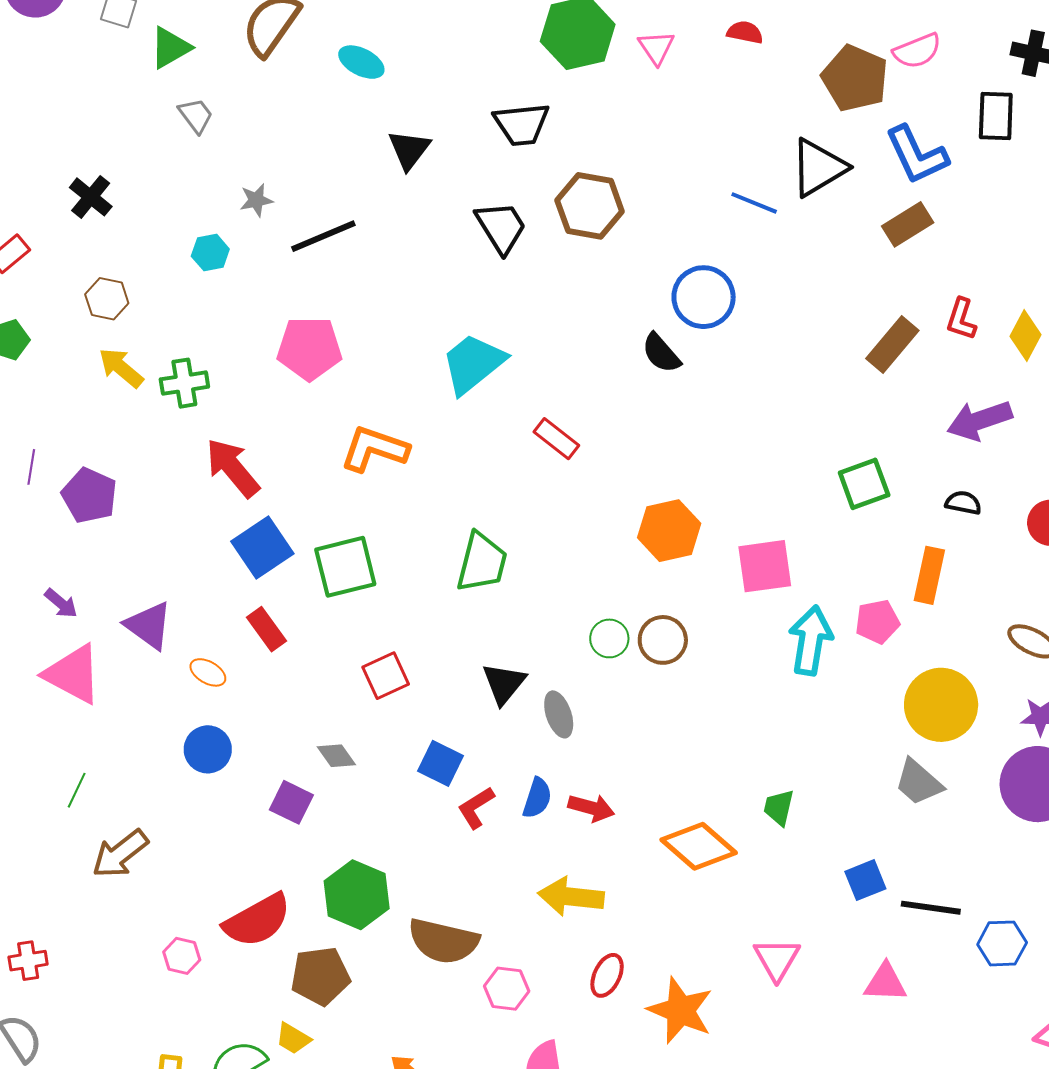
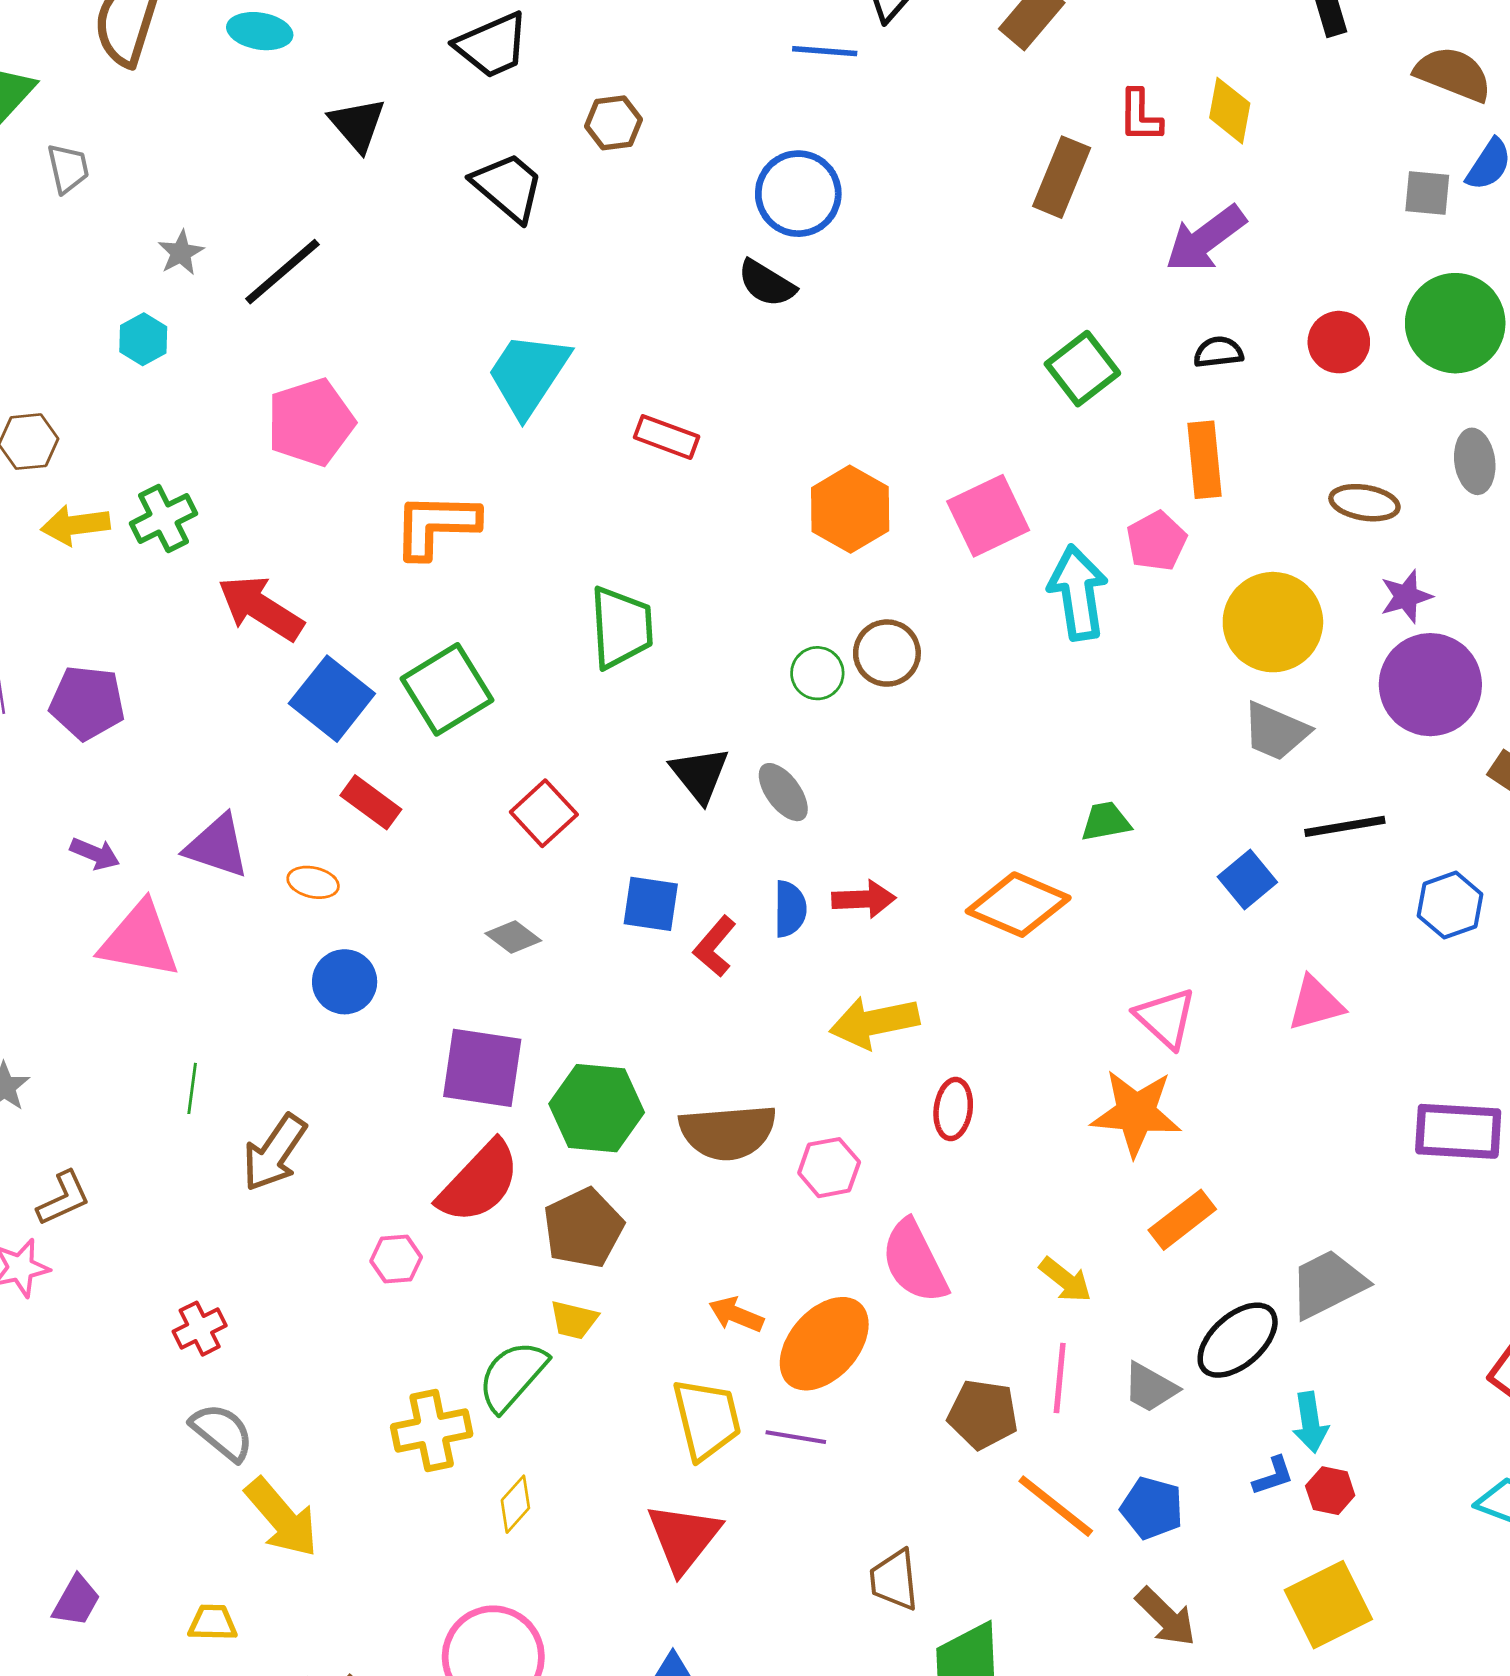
gray trapezoid: (196, 116) -> (68, 168), turned 42
brown hexagon: (590, 206) -> (614, 123), size x0.6
yellow arrow: (121, 368) -> (75, 525), turned -30
purple square: (291, 802) -> (482, 1068), moved, size x1.5
green trapezoid: (779, 807) -> (1106, 821), turned 84
black line: (931, 908) -> (1345, 826), moved
orange star: (680, 1010) -> (1136, 1113), moved

